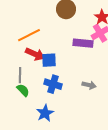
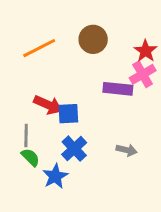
orange line: (29, 35) -> (39, 48), moved
blue cross: (53, 84) -> (74, 149), turned 30
blue star: (45, 113) -> (55, 176), moved

